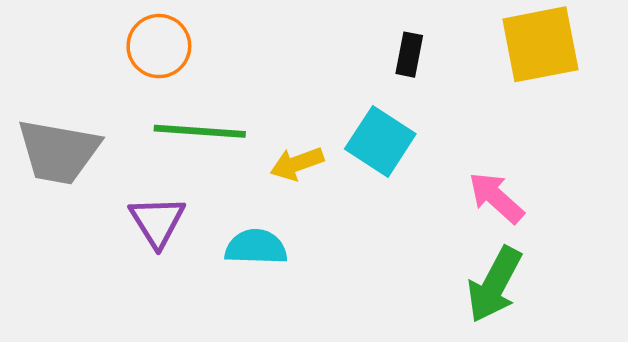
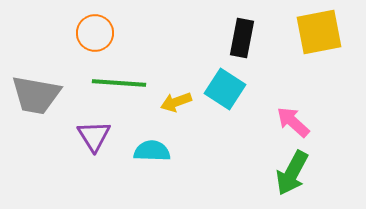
black rectangle: (409, 55) -> (242, 38), size x1.5

